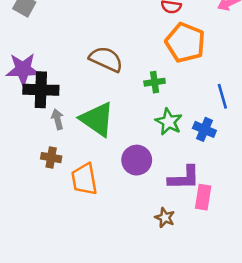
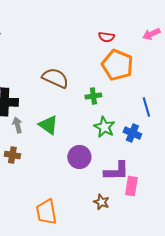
green triangle: (97, 119) -> (48, 125), size x0.7
orange trapezoid: (84, 179) -> (46, 212), moved

